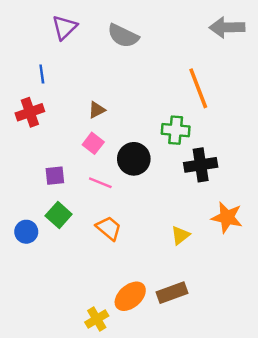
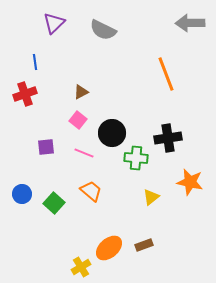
green cross: (176, 130) -> (136, 158), moved
green square: (59, 215) -> (54, 203), moved
brown rectangle: (172, 293) -> (144, 245), size x0.7

